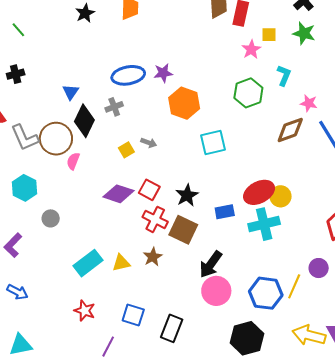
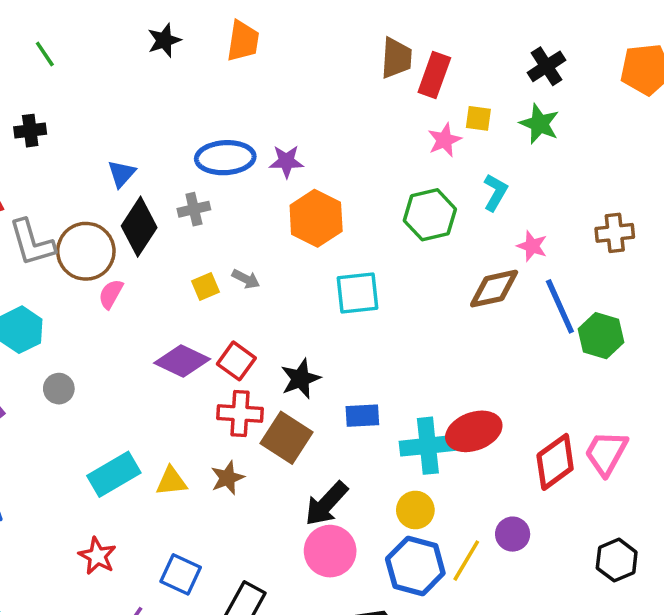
red ellipse: (259, 192) -> (474, 431), moved
yellow circle: (281, 196) -> (415, 510), moved
red cross: (155, 219) -> (240, 414), turned -30

